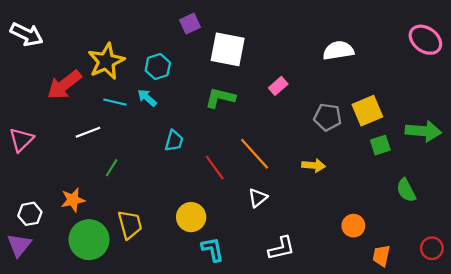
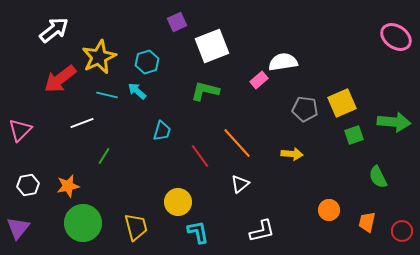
white arrow: (27, 34) -> (54, 30), moved, turned -64
white square: (228, 49) -> (212, 46), turned -32
white semicircle: (338, 50) -> (283, 62), moved
white hexagon: (30, 214) -> (28, 185), moved
yellow trapezoid: (130, 225) -> (136, 227), moved
orange trapezoid: (381, 256) -> (367, 222), moved

